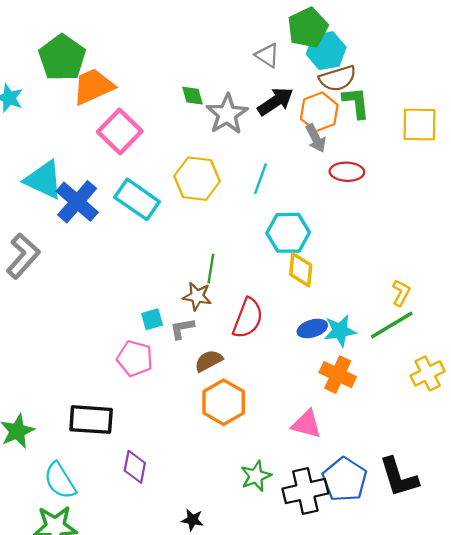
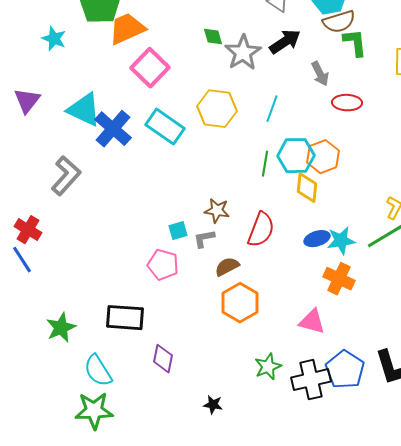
orange hexagon: (319, 112) -> (323, 157), moved
green line: (211, 269) -> (265, 164), moved

